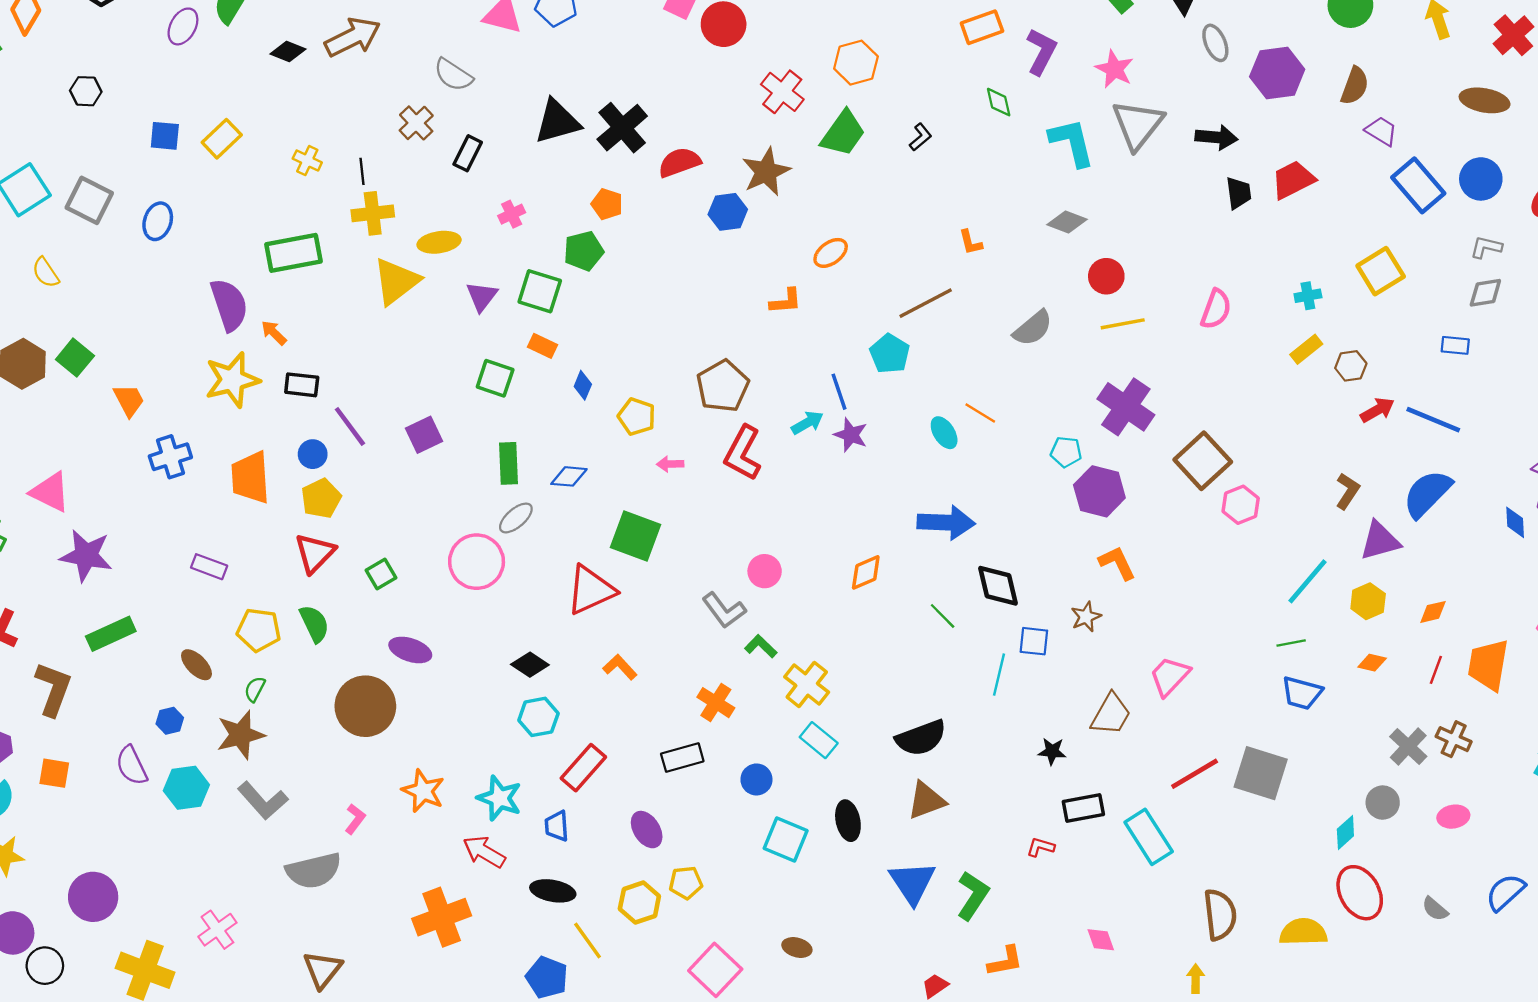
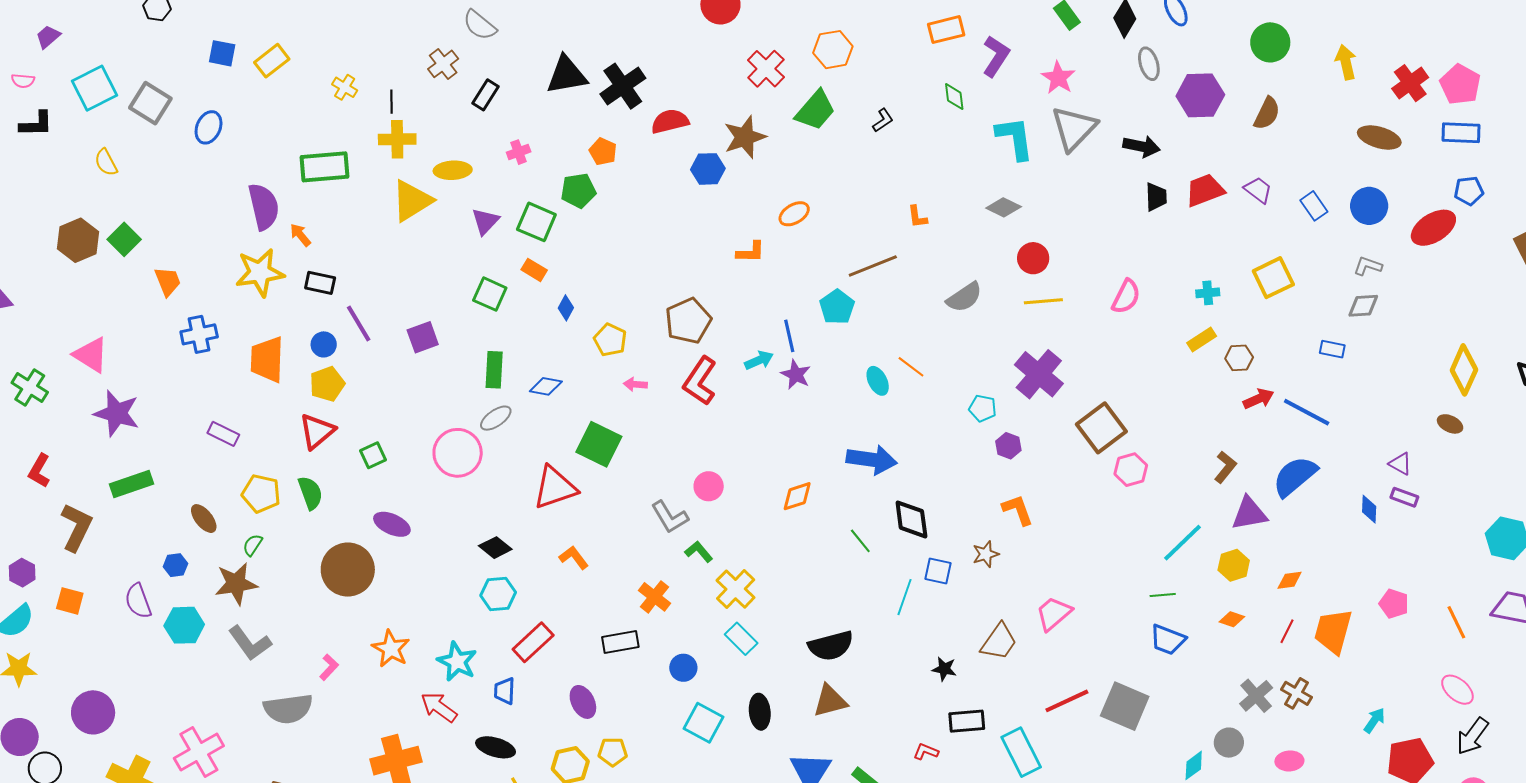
purple trapezoid: (1381, 131) -> (1258, 190), moved
blue rectangle: (1418, 185) -> (1314, 206), size x0.6
purple hexagon: (1099, 491) -> (1008, 446), size x0.6
pink cross: (217, 930) -> (199, 752), size x1.4

